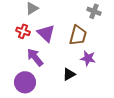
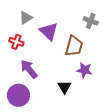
purple triangle: (46, 33) -> (49, 31), moved
black triangle: (69, 74) -> (65, 87), turned -32

